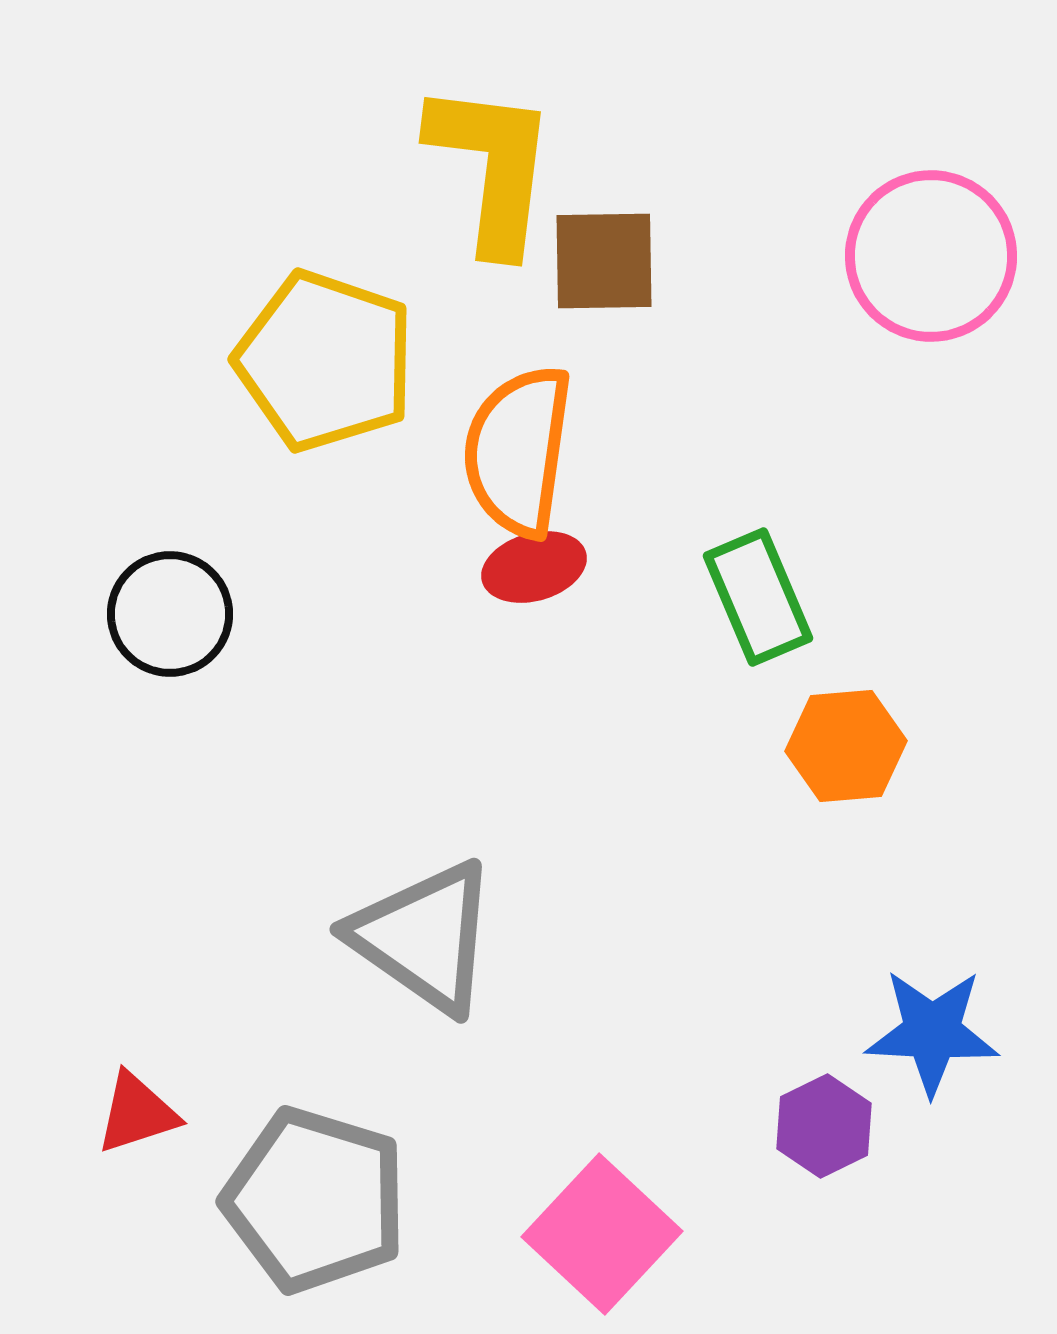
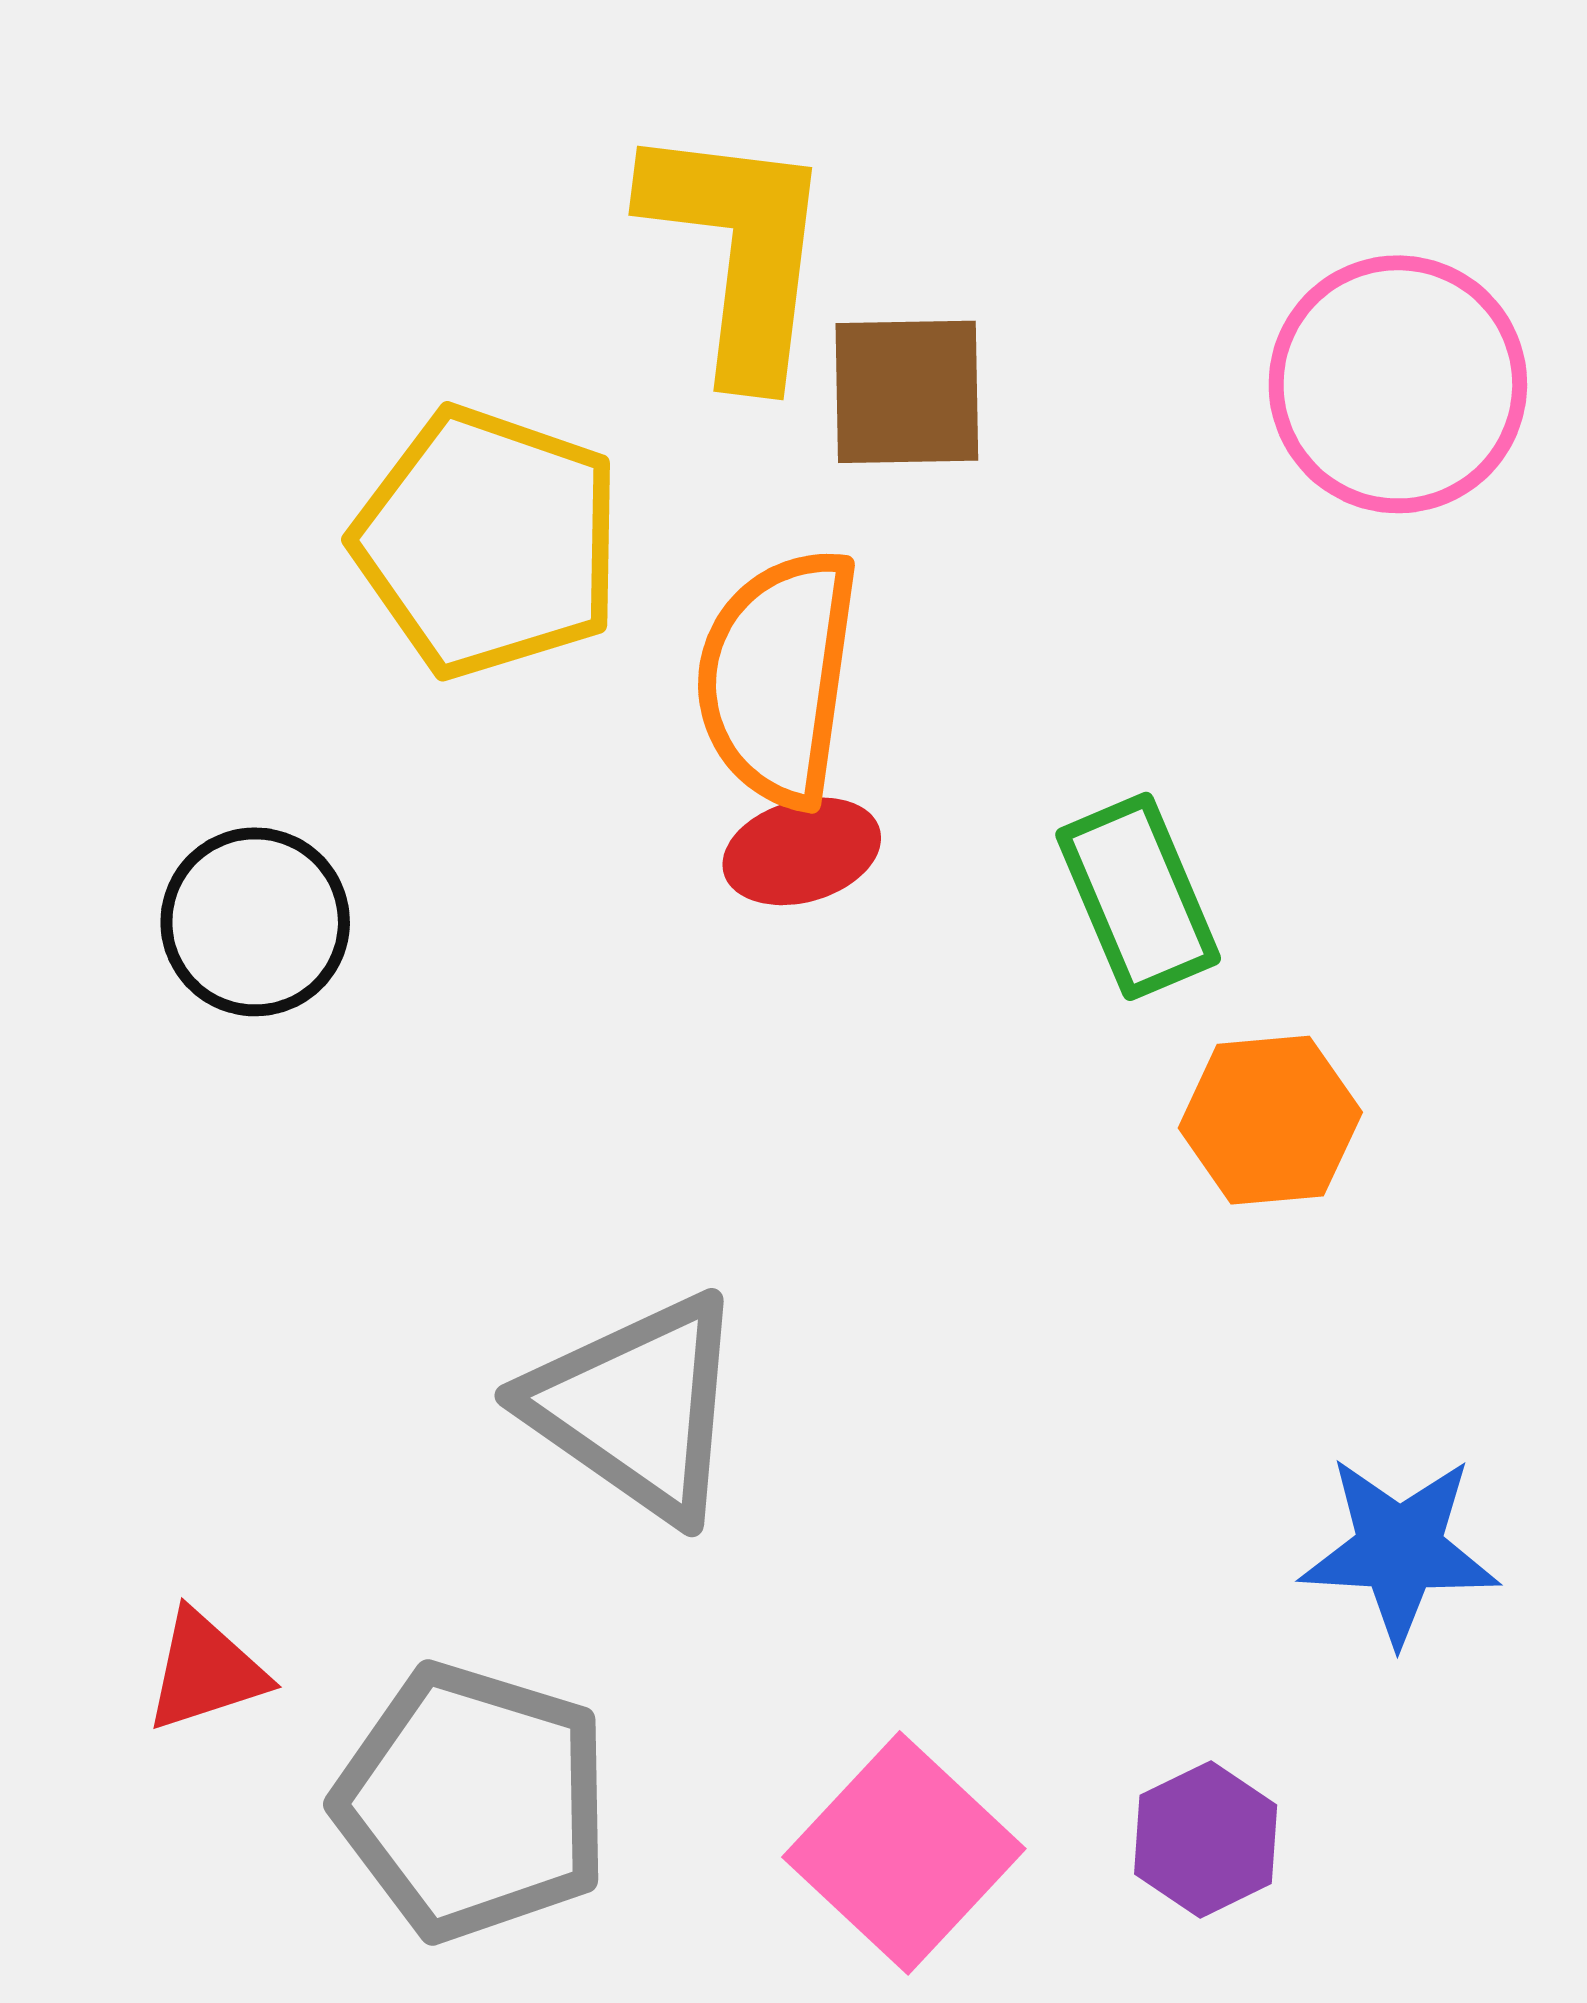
purple hexagon: (824, 1126) -> (1206, 1839), moved

